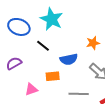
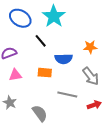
pink triangle: (31, 89) -> (15, 75), moved

